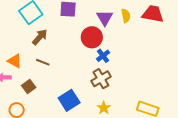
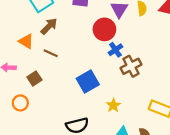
orange triangle: (15, 61) -> (26, 41), moved
brown cross: (101, 79) -> (131, 66), moved
blue square: (69, 100) -> (88, 81), moved

